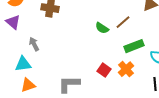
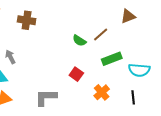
orange cross: (126, 69) -> (102, 92), moved
red square: (104, 70) -> (76, 74), moved

